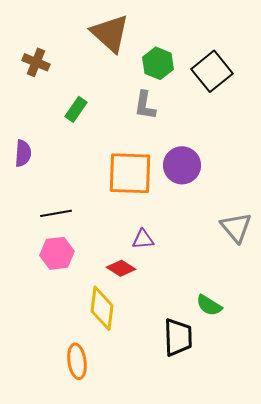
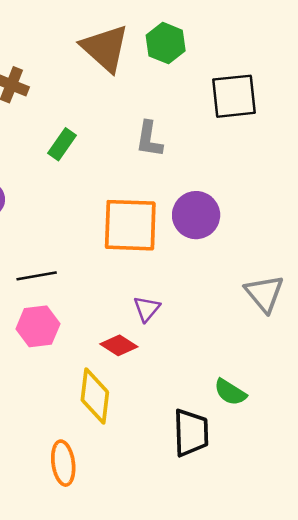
green hexagon: (158, 63) -> (166, 43), moved
black square: (212, 71) -> (234, 96), turned 33
purple triangle: (143, 239) -> (147, 309), turned -45

